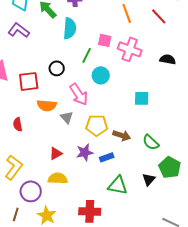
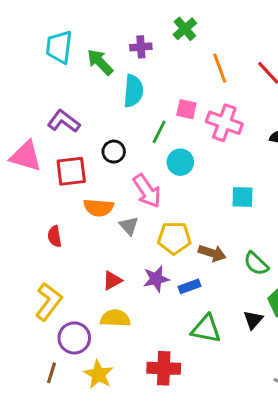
purple L-shape: (19, 30) -> (64, 121), moved

